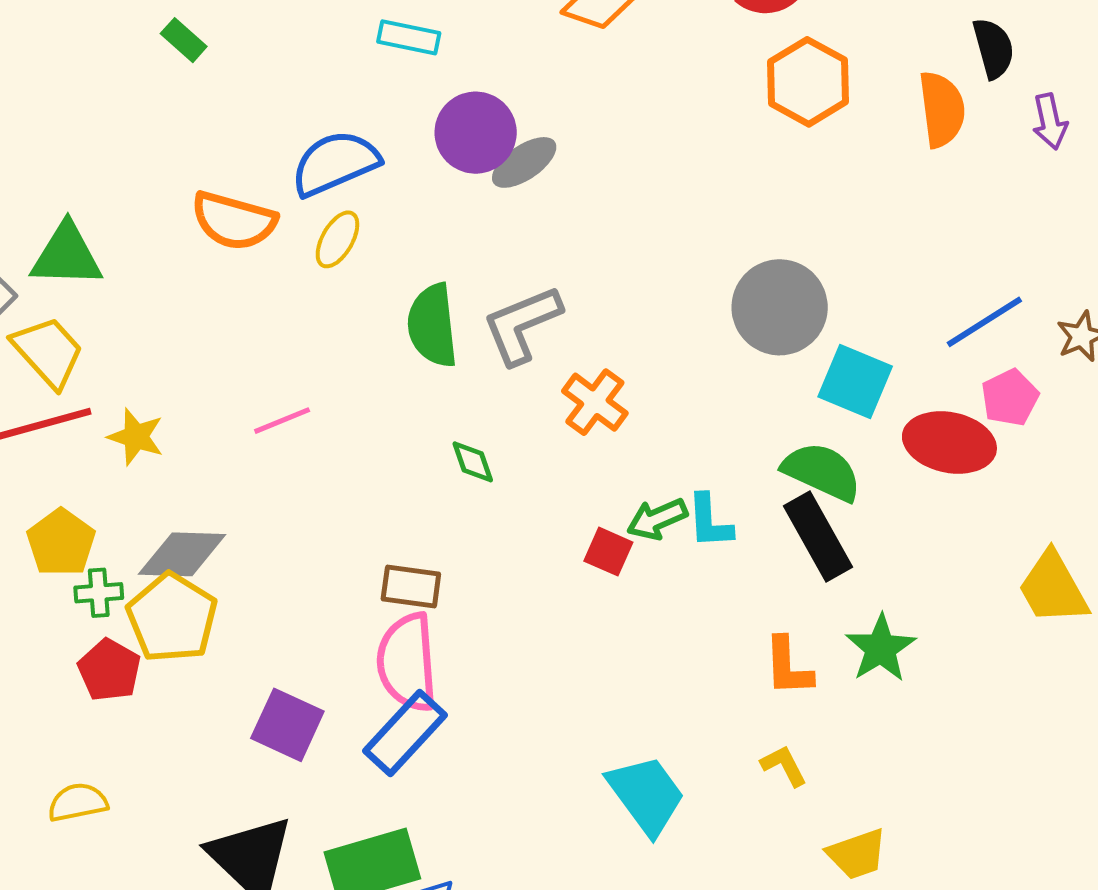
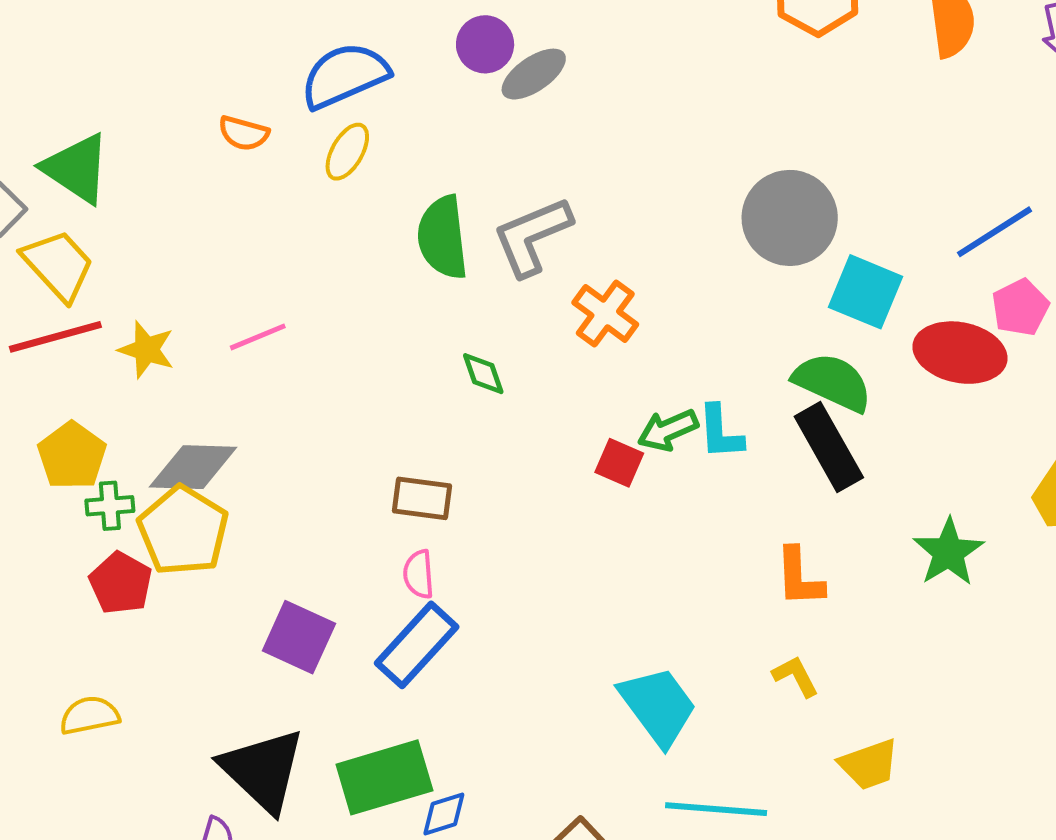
purple circle: (476, 133) -> (485, 44), size x0.7
orange semicircle: (234, 221) -> (244, 133), size x0.6
green triangle: (67, 255) -> (76, 168), turned 32
pink line: (282, 421) -> (258, 337), moved
green star: (881, 648) -> (949, 552), moved
pink semicircle: (407, 662) -> (419, 574), size x0.5

